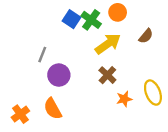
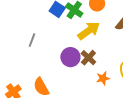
purple circle: (59, 75) -> (70, 57), moved

